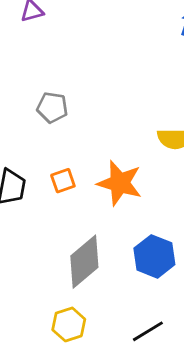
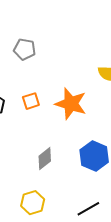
gray diamond: (84, 262) -> (45, 159), size x0.6

